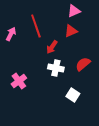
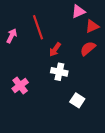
red triangle: (71, 31) -> (92, 26), moved
red semicircle: (83, 64) -> (88, 49), moved

